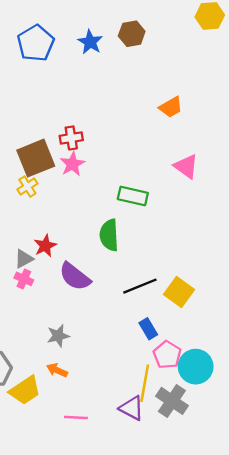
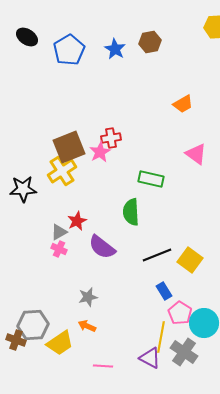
red cross: (71, 138) -> (111, 138), moved
yellow cross: (27, 187) -> (62, 171), size x1.6

